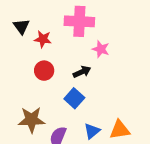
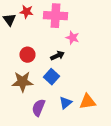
red star: (43, 39) -> (26, 12), moved
brown star: (31, 120) -> (22, 82), moved

